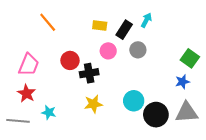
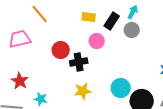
gray circle: (138, 50) -> (132, 30), moved
pink trapezoid: (29, 65) -> (20, 39), moved, turned -125

